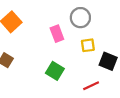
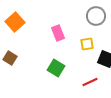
gray circle: (80, 18) -> (96, 16), moved

